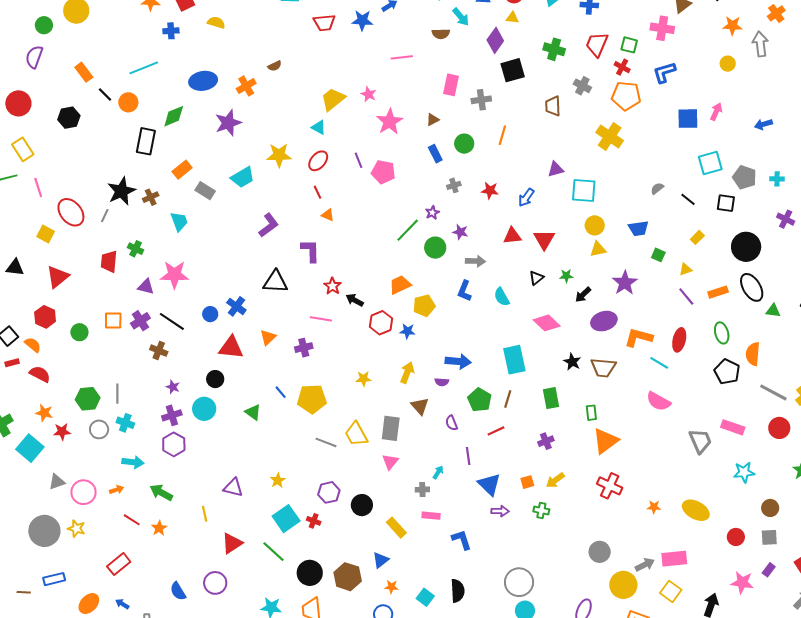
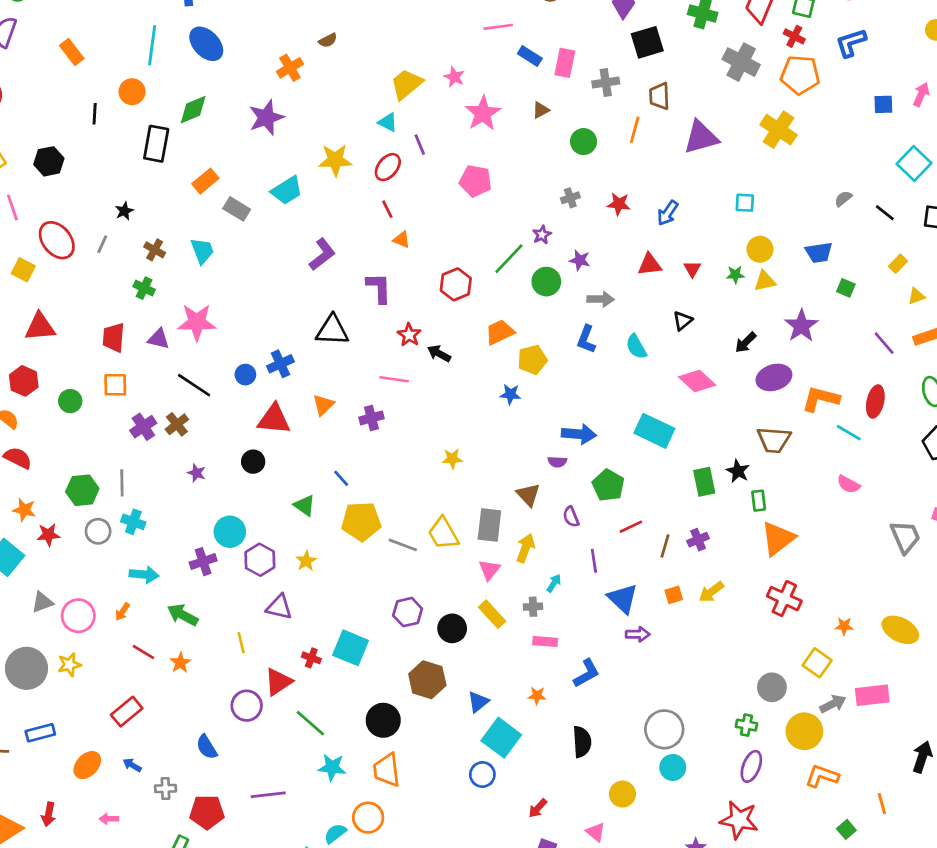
cyan line: (144, 68) -> (152, 45), turned -60
blue ellipse: (203, 81) -> (206, 44), moved, turned 56
gray cross: (582, 86) -> (741, 62), size x1.5
black line: (105, 94) -> (95, 114), moved, turned 49
brown trapezoid: (553, 106) -> (659, 96), moved
black hexagon: (69, 118) -> (49, 161), moved
blue square: (688, 119) -> (883, 104), size x0.7
blue rectangle: (435, 154) -> (530, 56), moved, turned -30
purple line: (358, 160) -> (420, 145), moved
cyan square: (710, 163) -> (914, 163), turned -30
purple triangle: (556, 169) -> (701, 137), moved, size x1.6
black star: (121, 191) -> (124, 211), size x0.5
cyan square: (584, 191) -> (745, 203), size x0.6
brown cross: (151, 197) -> (155, 250), moved, turned -35
red triangle: (544, 239) -> (692, 269), size x0.6
red trapezoid: (109, 261) -> (114, 337), moved
yellow triangle: (686, 269) -> (916, 296), moved
green star: (566, 276) -> (735, 275), moved
red triangle: (58, 277) -> (40, 327), turned 35
blue cross: (236, 306) -> (280, 364), turned 30
purple cross: (140, 321) -> (143, 427), moved
red hexagon: (381, 323) -> (456, 284), moved
brown cross: (159, 351) -> (177, 424), turned 30
cyan rectangle: (514, 360) -> (654, 431), turned -52
black star: (572, 362) -> (738, 471), moved
yellow arrow: (407, 373) -> (526, 548), moved
yellow pentagon: (312, 399) -> (361, 521), moved
brown line: (508, 399) -> (665, 546), moved
pink semicircle: (658, 401) -> (848, 484), size x0.7
cyan circle: (204, 409) -> (230, 532), moved
purple cross: (172, 415) -> (203, 562), moved
purple hexagon: (174, 444) -> (260, 560), moved
yellow star: (278, 480) -> (306, 561), moved
orange arrow: (116, 490) -> (122, 612), turned 144
green cross: (541, 510) -> (746, 725), moved
cyan square: (286, 519) -> (351, 648), turned -32
red cross: (314, 521) -> (311, 658), moved
yellow rectangle: (396, 528) -> (492, 614), moved
yellow star: (76, 529) -> (69, 665), turned -30
blue L-shape: (462, 540) -> (587, 673), turned 80
green line: (273, 552) -> (310, 723), moved
brown hexagon: (348, 577) -> (427, 680), moved
purple circle: (215, 583) -> (247, 706), moved
orange star: (391, 587) -> (537, 696), moved
yellow square: (671, 591) -> (817, 663), moved
cyan square: (425, 597) -> (501, 738), moved, size x1.6

